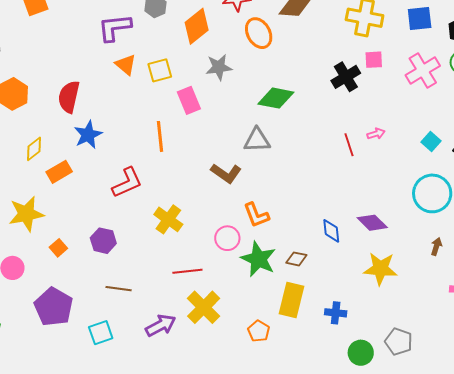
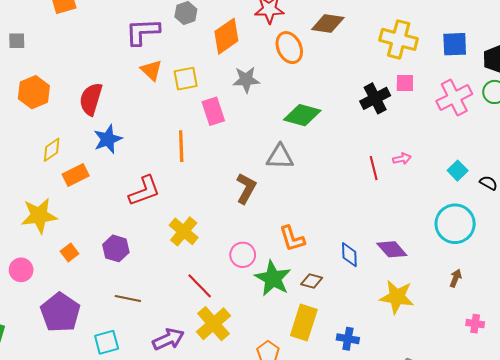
brown L-shape: (226, 173) -> (246, 188), turned -100
orange L-shape: (256, 215) -> (292, 239), moved
red line: (187, 271) -> (200, 286), turned 48

